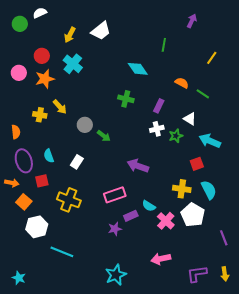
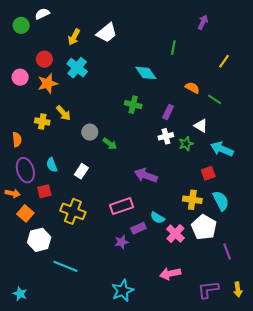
purple line: (224, 238) -> (227, 251), moved

